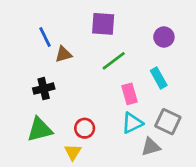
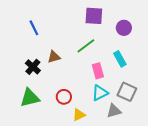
purple square: (103, 24) -> (94, 16), moved
brown triangle: (63, 54) -> (54, 57), moved
black cross: (44, 89) -> (33, 67), turned -35
yellow triangle: (73, 152) -> (79, 115), moved, turned 32

